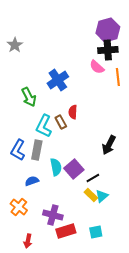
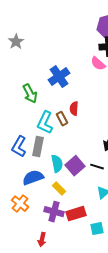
black line: (93, 178) -> (97, 167), moved, turned 48
blue semicircle: (32, 181) -> (33, 178), size x1.5
yellow rectangle: (91, 195) -> (59, 189), moved
red rectangle: (66, 231) -> (76, 214), moved
red arrow: (28, 241) -> (42, 240), moved

